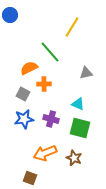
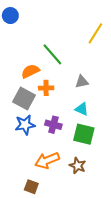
yellow line: (72, 27) -> (95, 33), moved
gray triangle: (86, 73) -> (82, 82), moved
gray square: (23, 94) -> (24, 98), size x1.5

